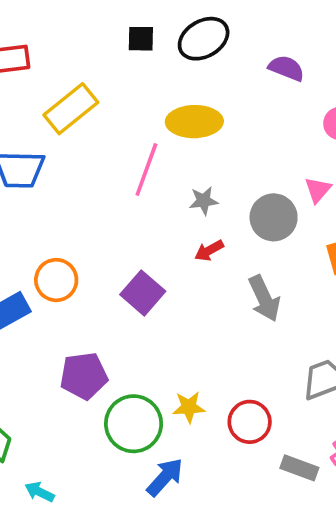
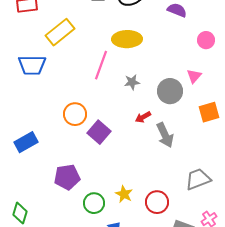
red arrow: (209, 251) -> (143, 117), moved
orange circle: (56, 280) -> (75, 114), moved
yellow star: (189, 407) -> (124, 194), turned 30
green circle: (134, 424) -> (94, 203), size x0.7

